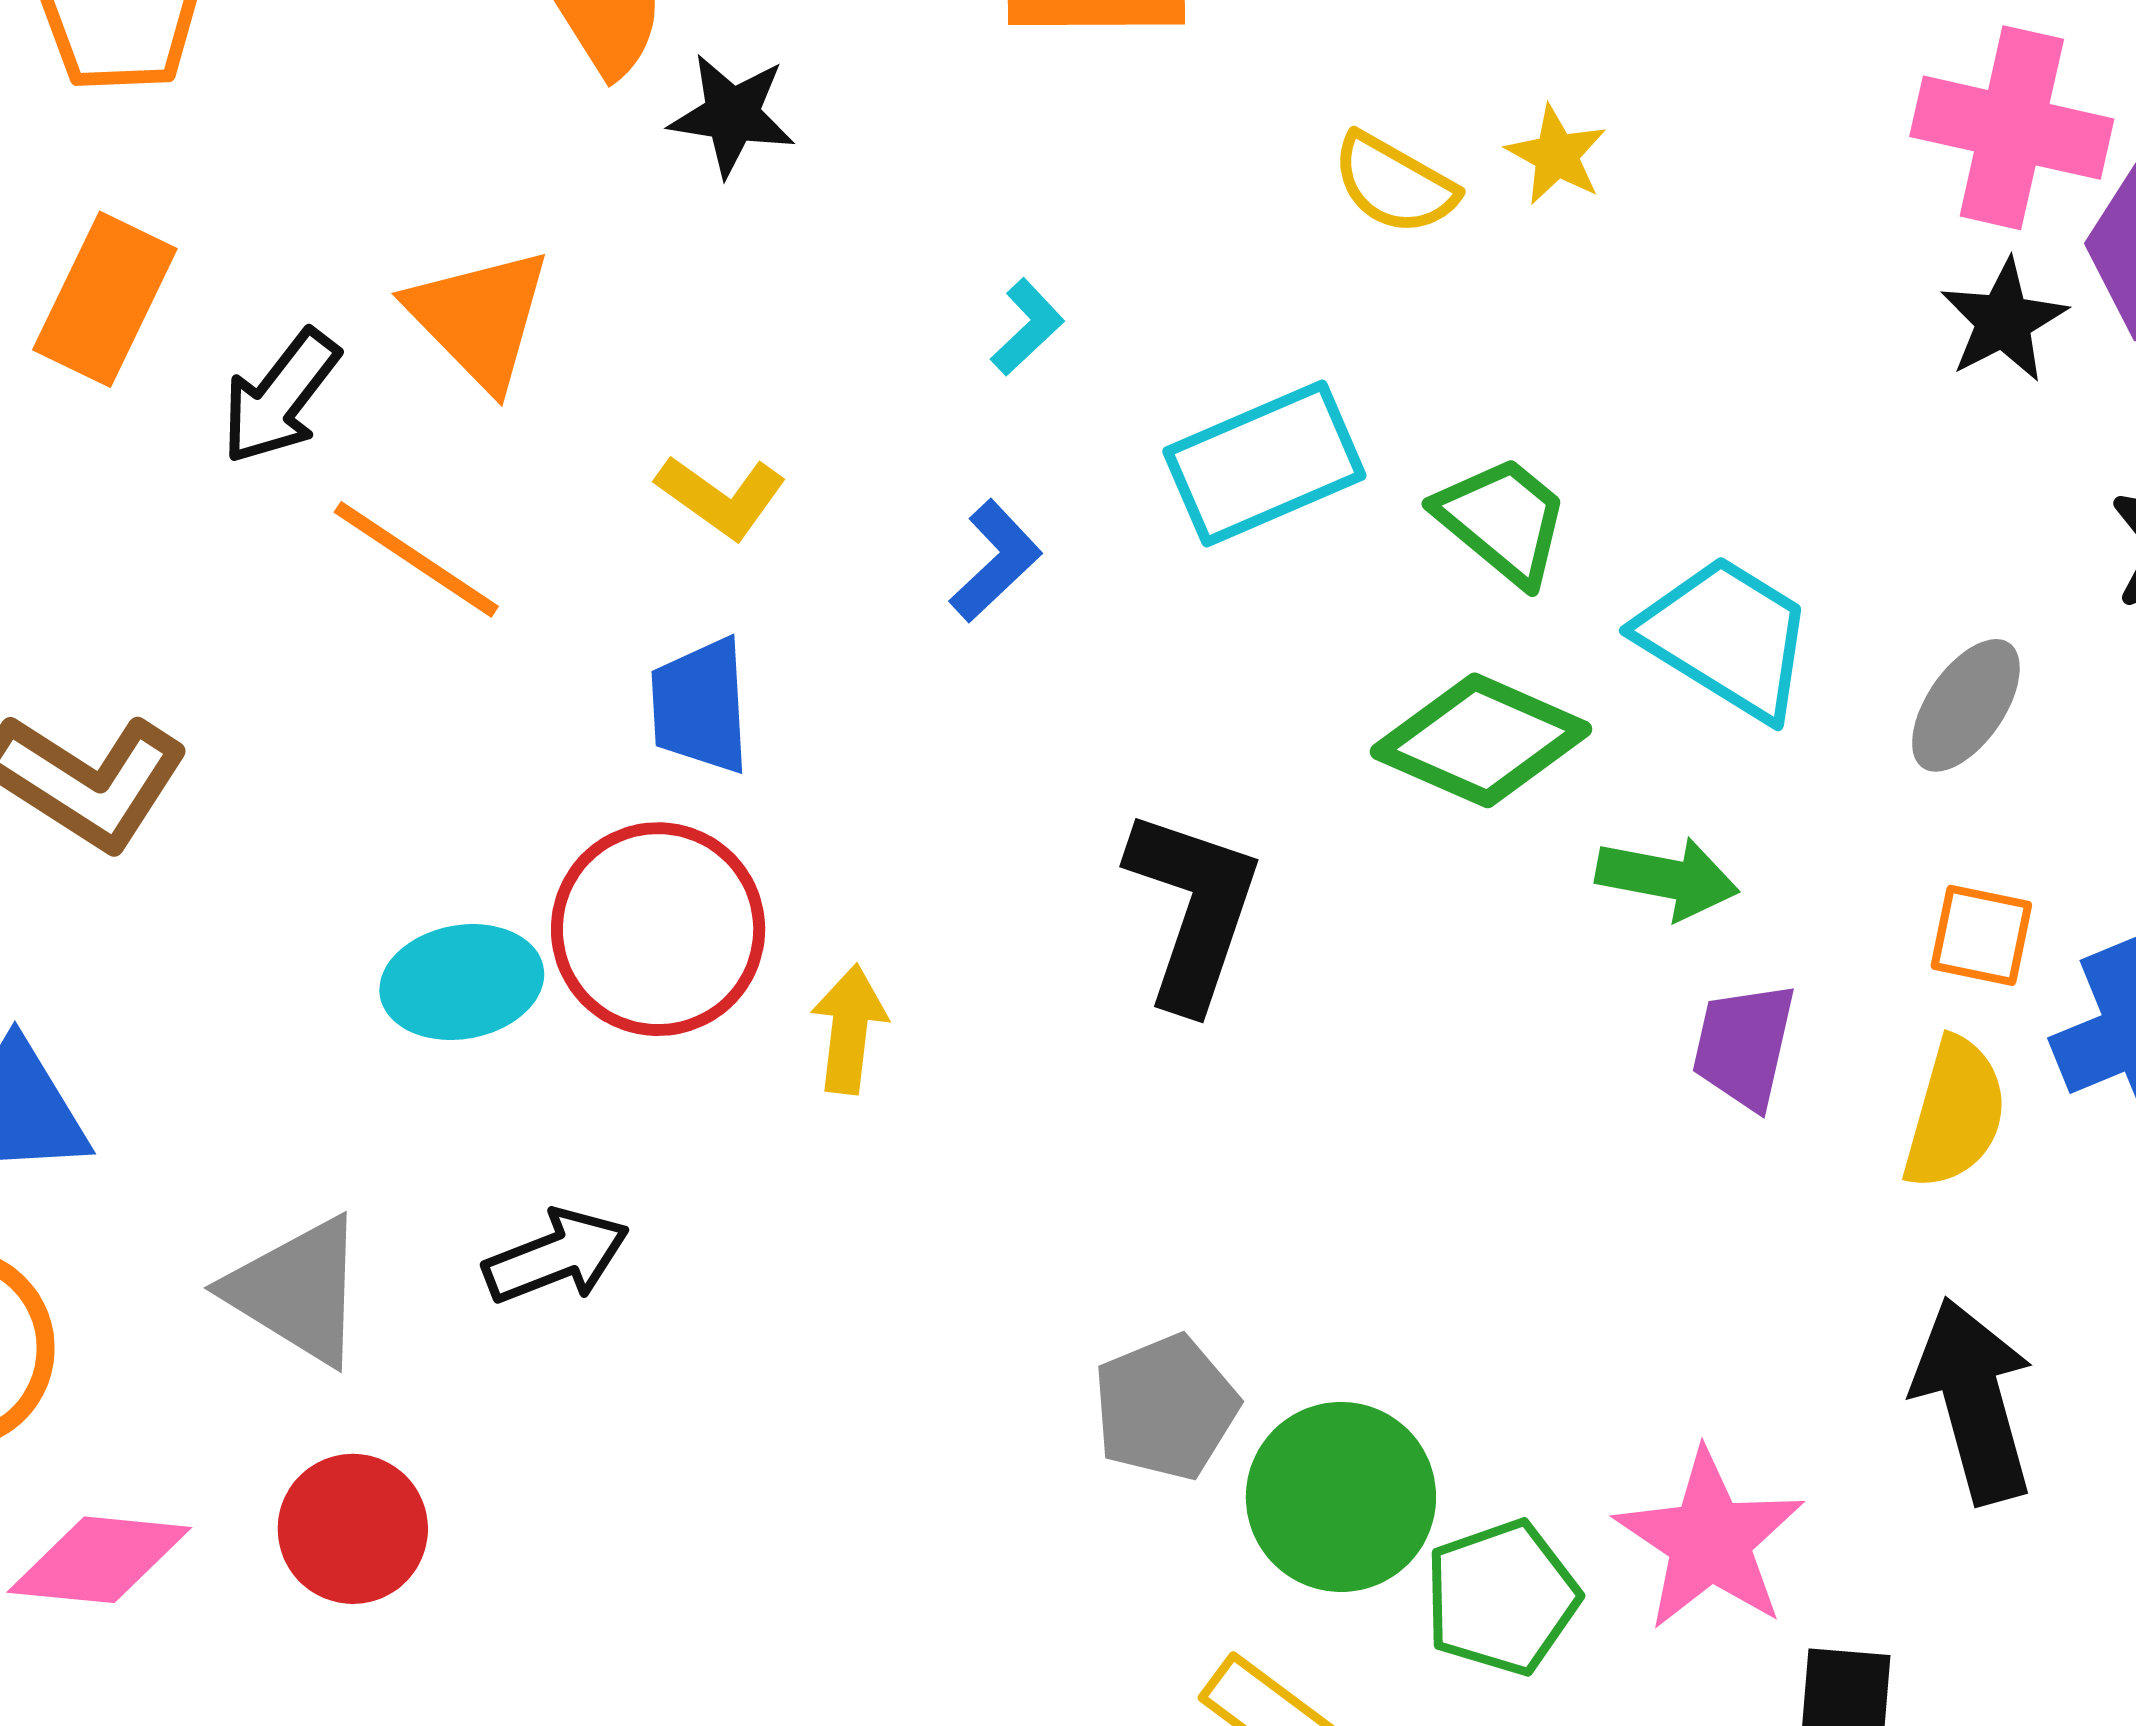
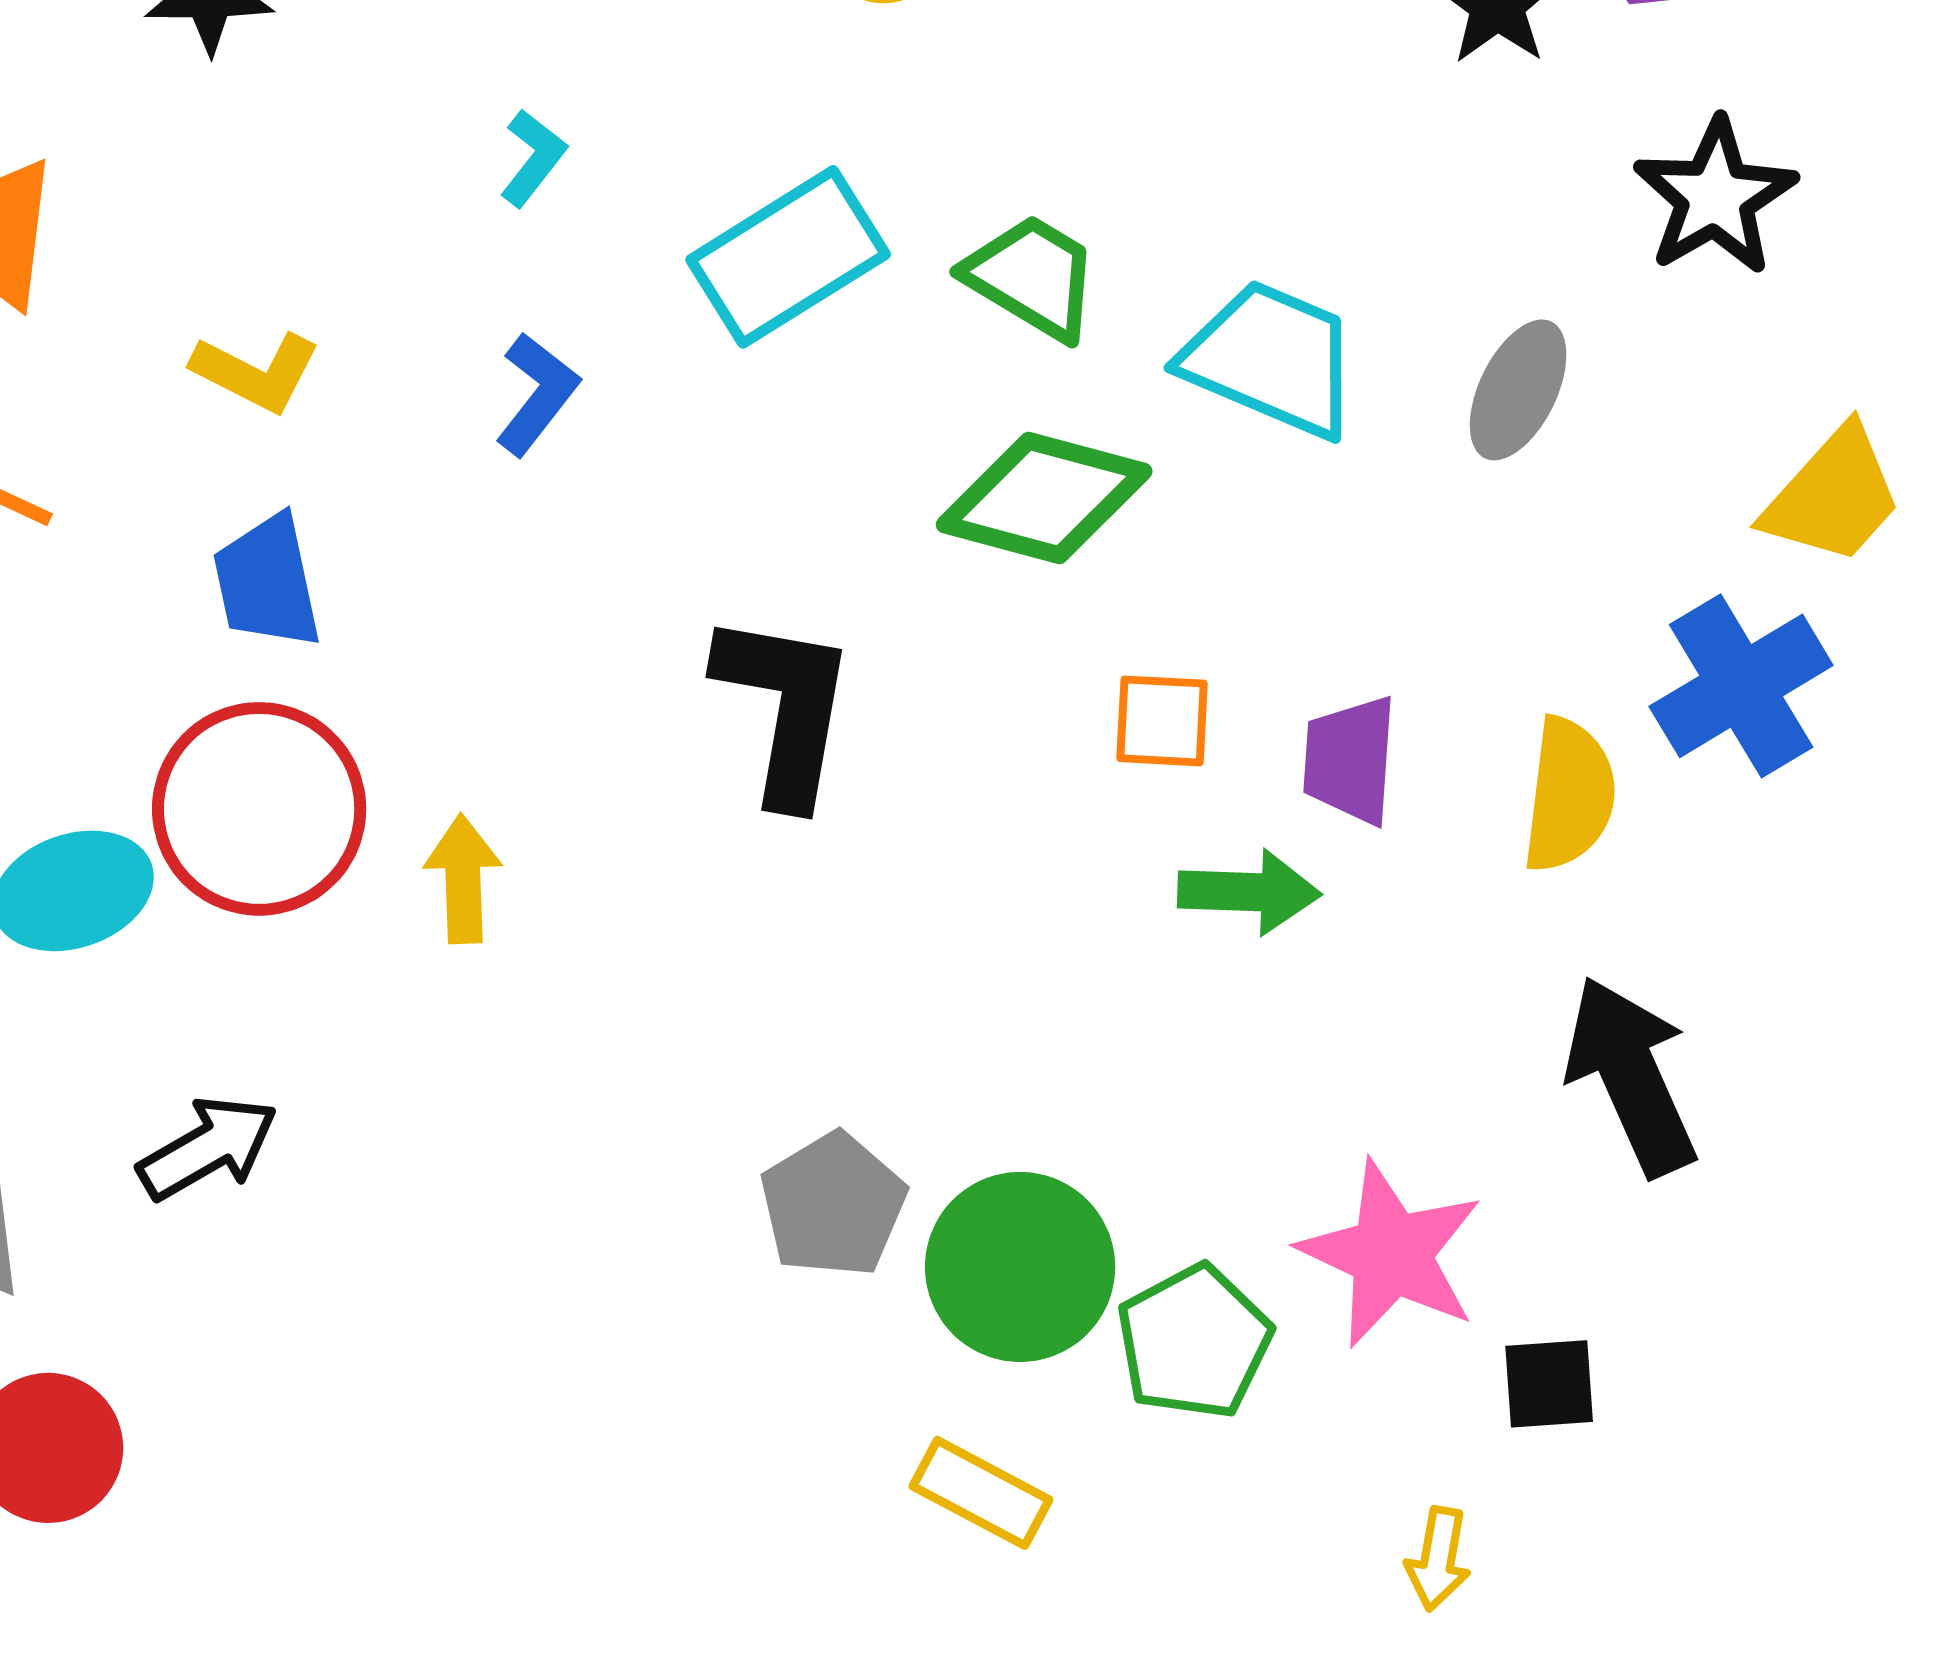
green arrow: (1667, 878) -> (1249, 892), moved
orange square: (1981, 935) -> (1162, 721), moved

